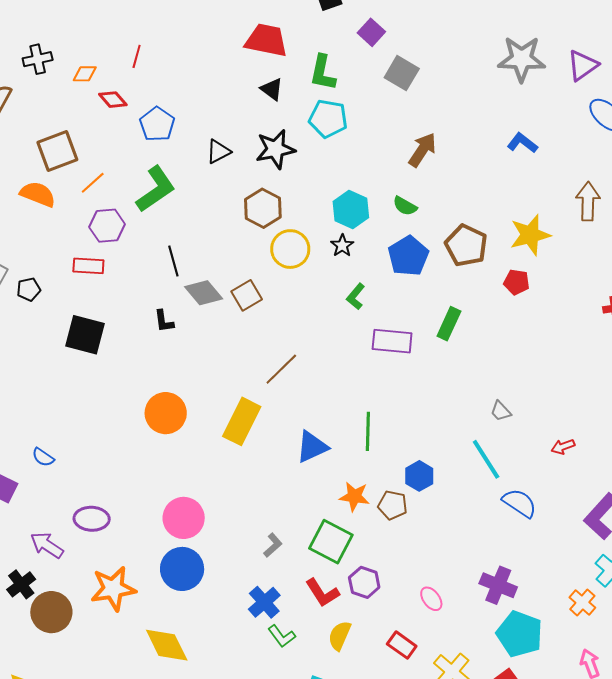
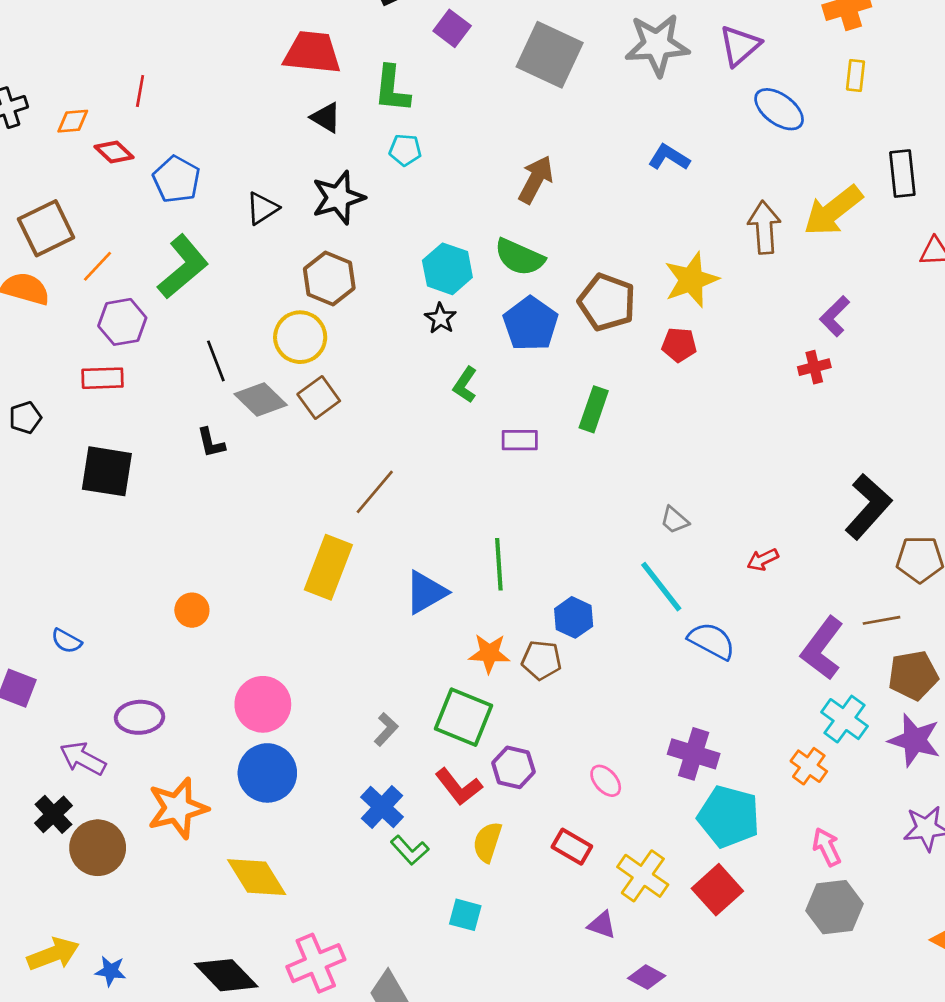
gray square: (402, 73) -> (550, 55), moved, size x1.4
cyan pentagon: (328, 119) -> (405, 150), size x0.6
green semicircle: (405, 206) -> (519, 257), size x1.5
yellow circle: (290, 249) -> (300, 337), moved
purple rectangle: (392, 341) -> (520, 440), size x0.7
orange circle: (166, 413) -> (192, 610), moved, size x0.6

